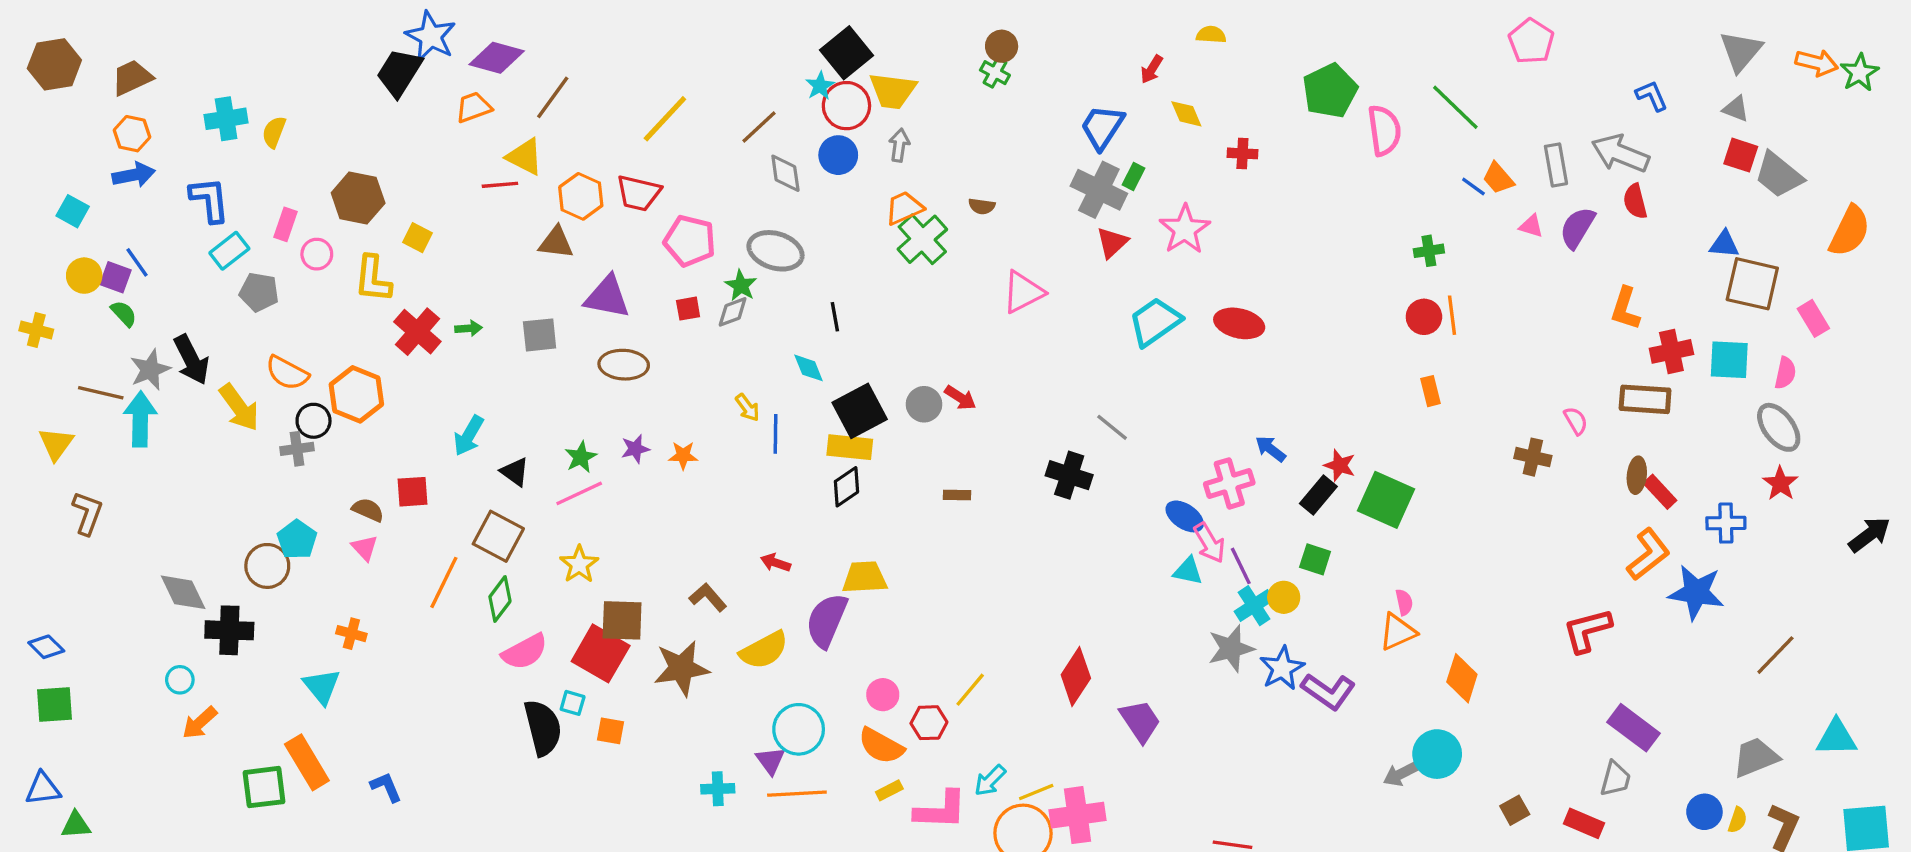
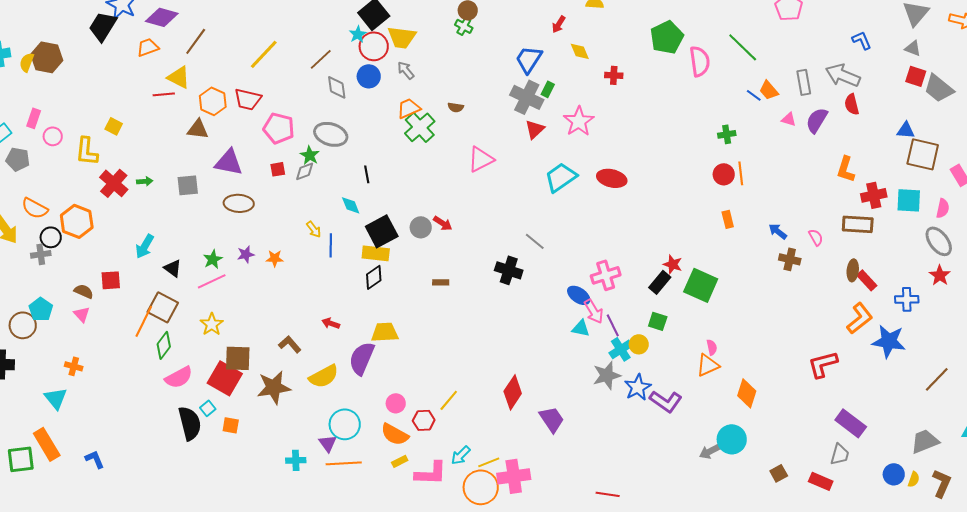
gray arrow: (899, 145) -> (406, 70), turned -48
brown hexagon: (358, 198) -> (47, 57), moved
blue arrow: (1271, 449) -> (778, 231), moved
orange line: (444, 582) -> (144, 321), moved
cyan square: (573, 703) -> (208, 408), turned 35

